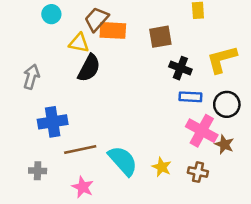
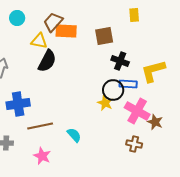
yellow L-shape: (222, 59) -> (153, 71), moved
black circle: (227, 104) -> (113, 90), moved
cyan semicircle: (123, 161) -> (74, 135), size x0.6
yellow star: (162, 167) -> (105, 103), moved

